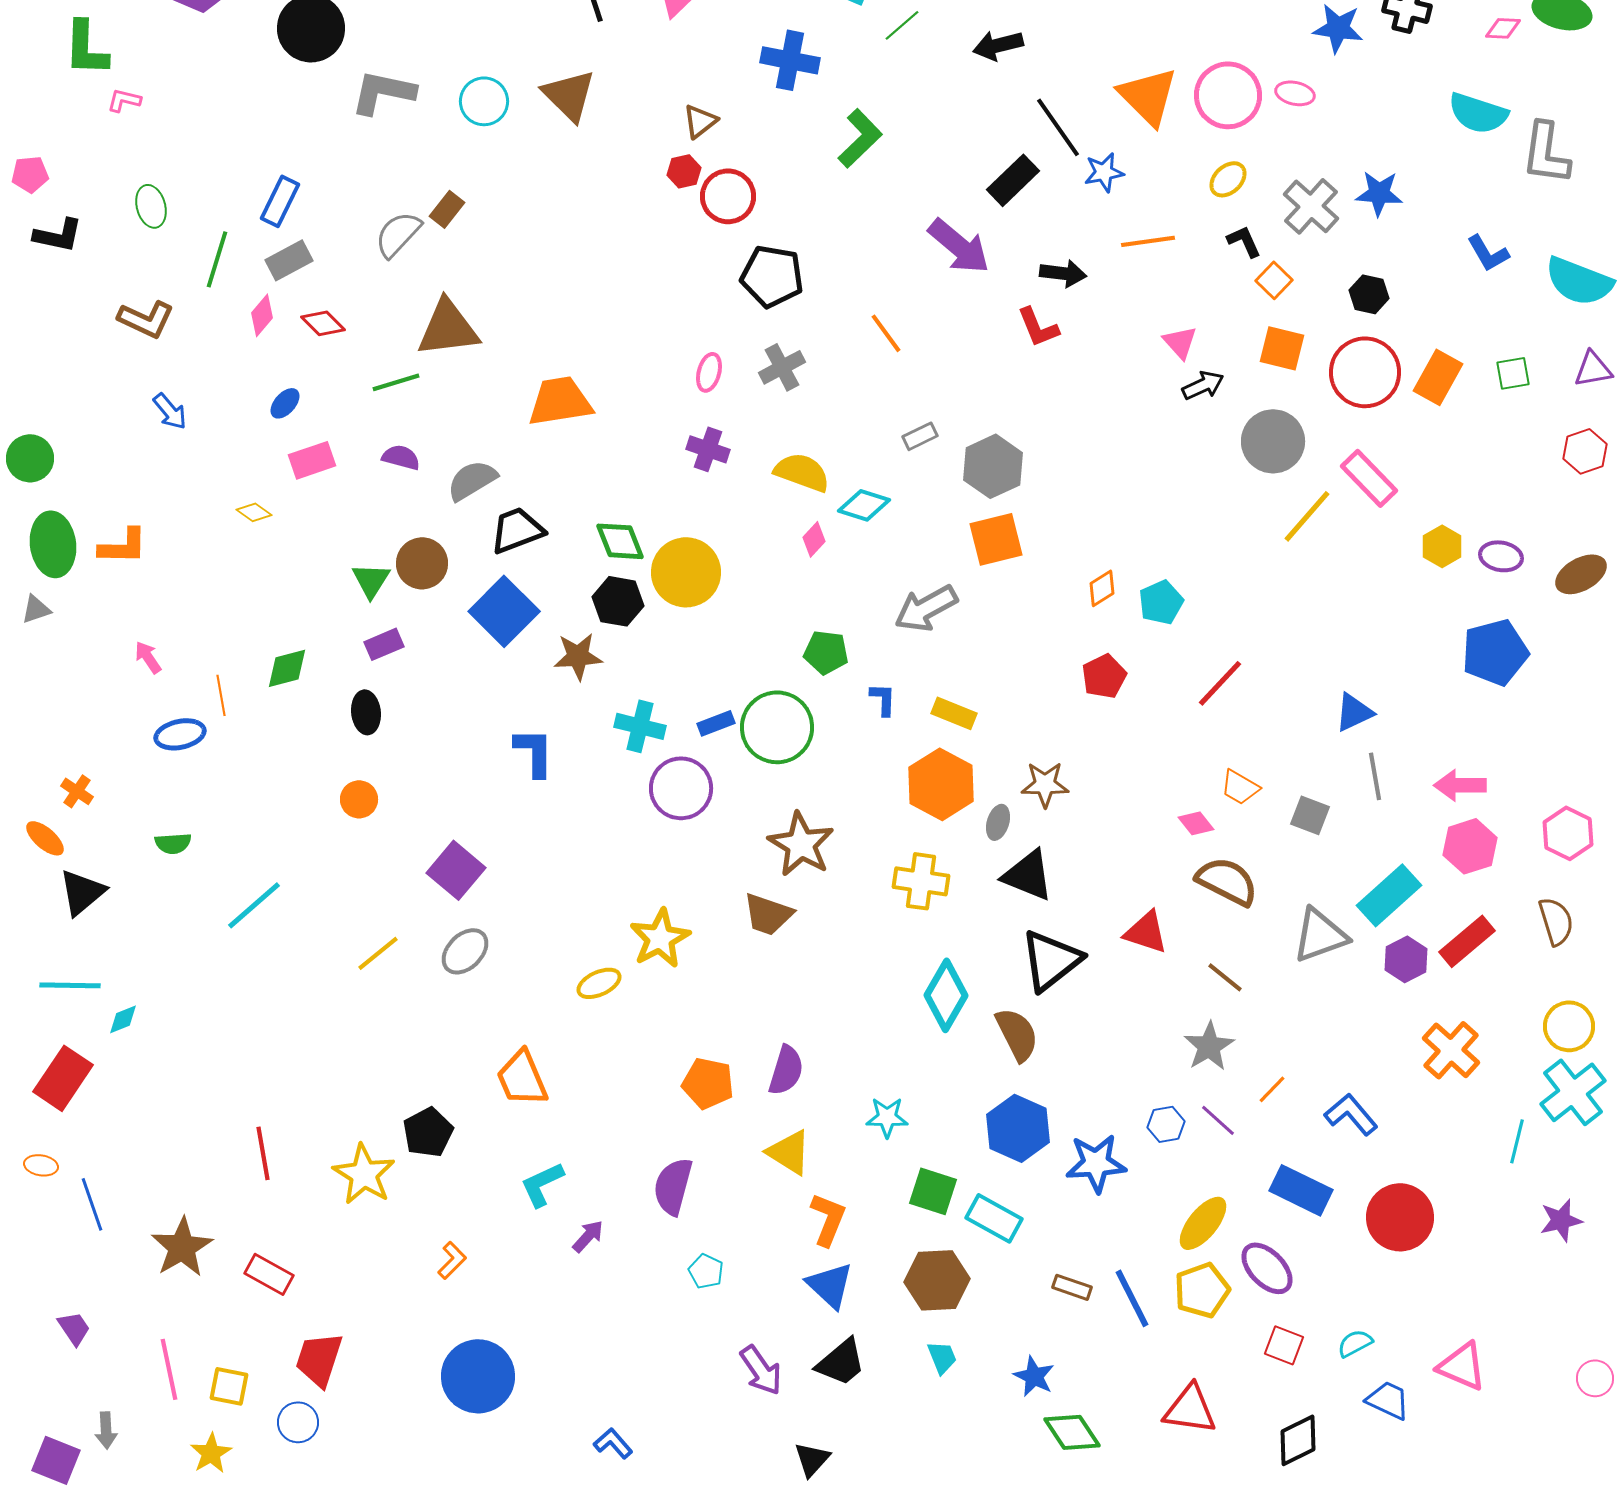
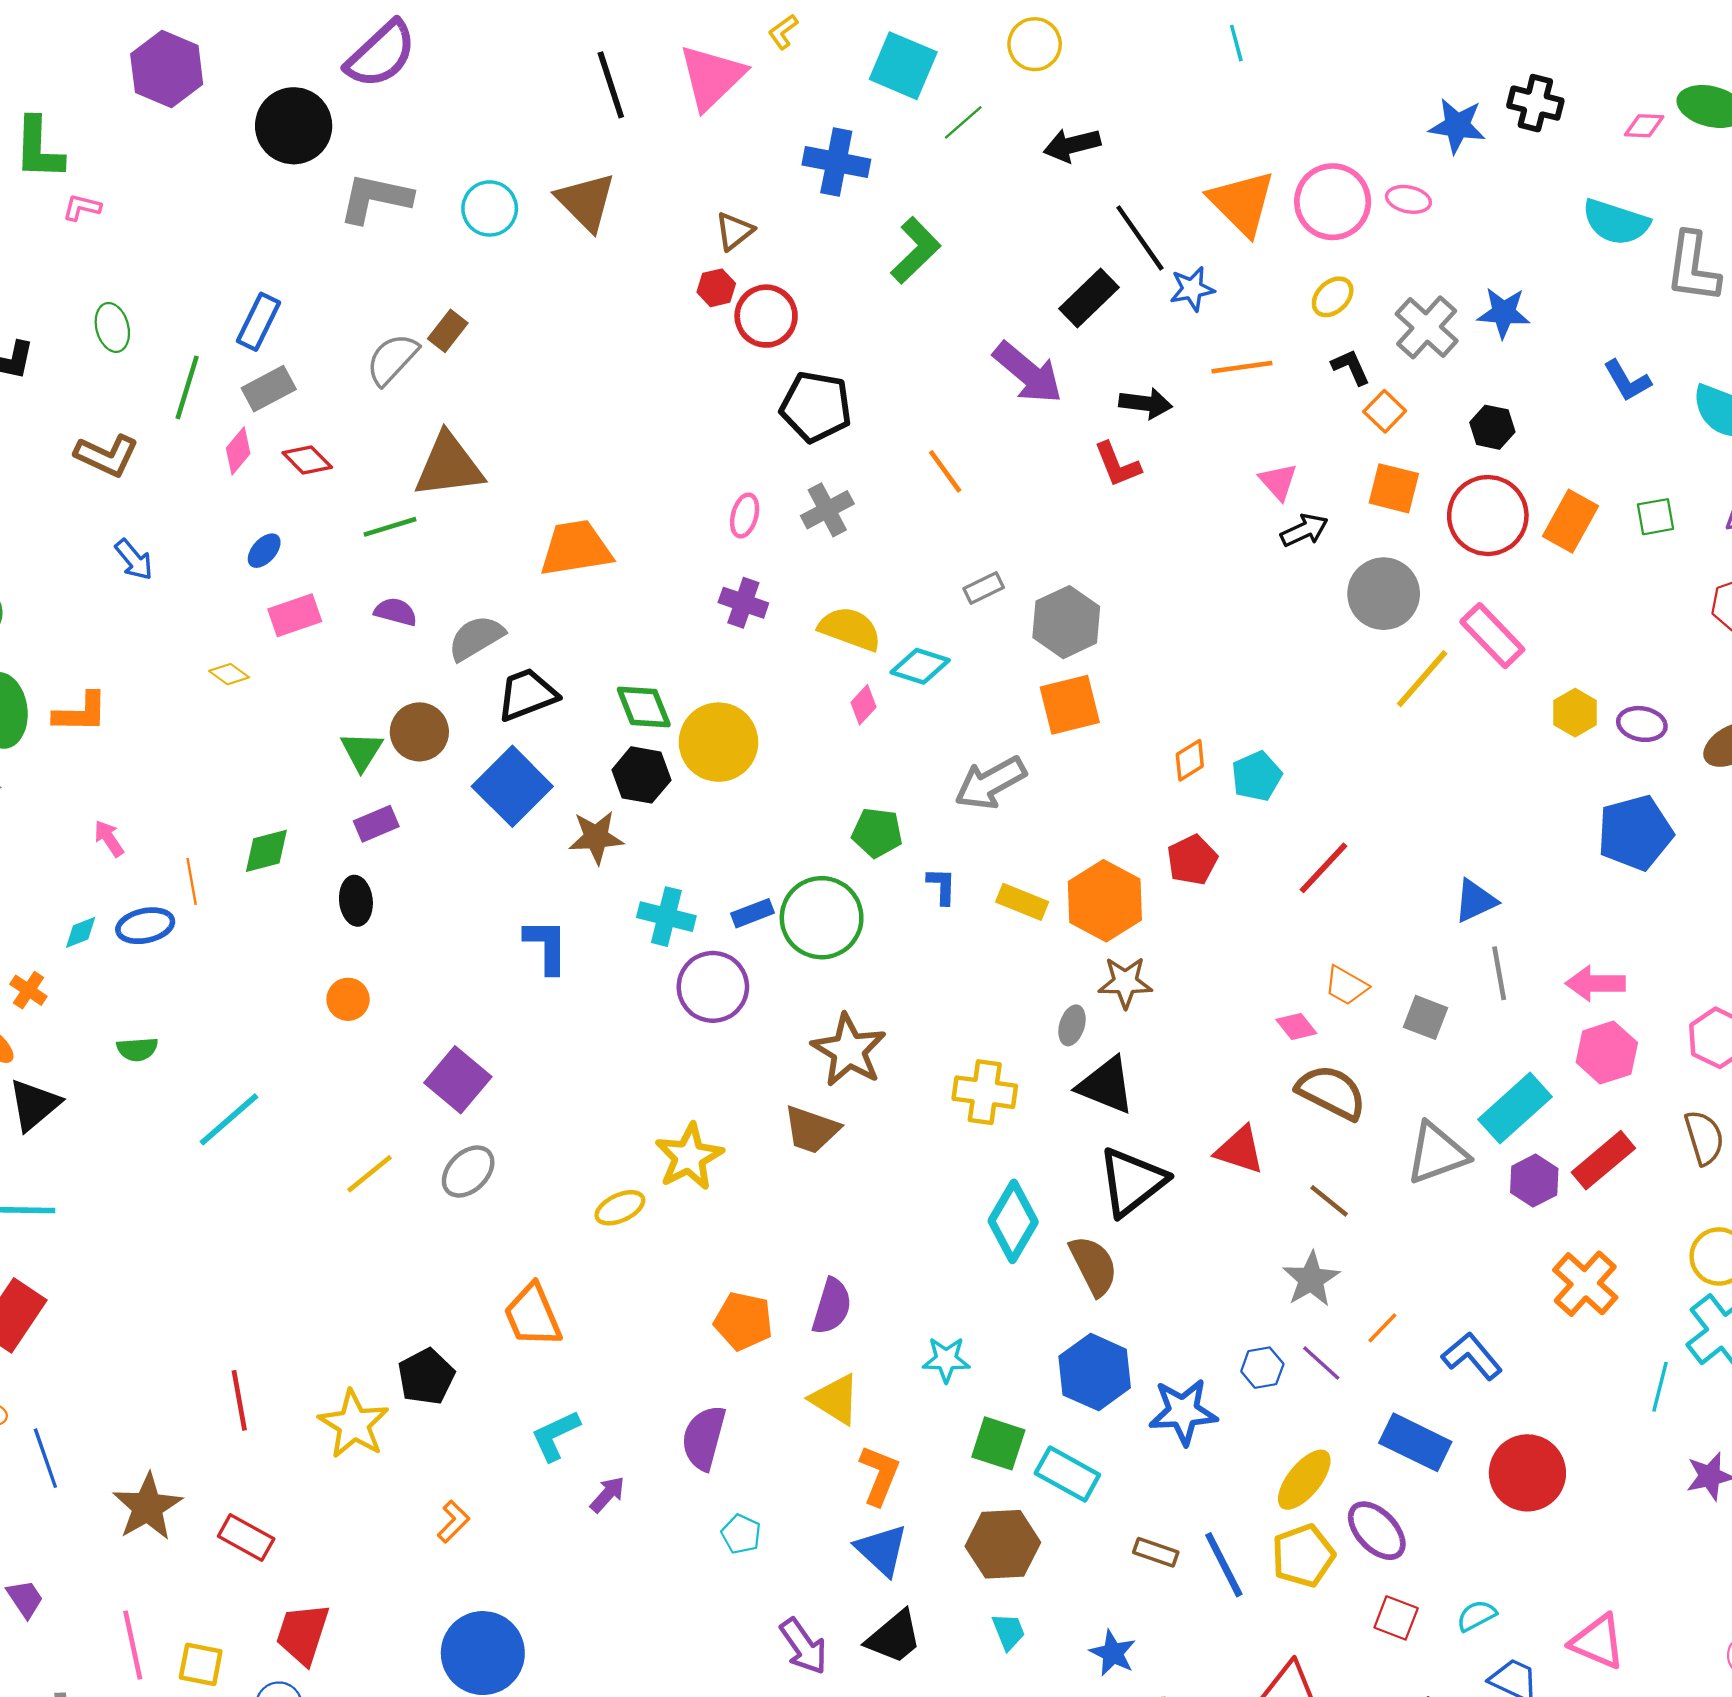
orange hexagon: (941, 784) -> (1105, 901), moved
cyan diamond: (123, 1019) -> (81, 932), moved

